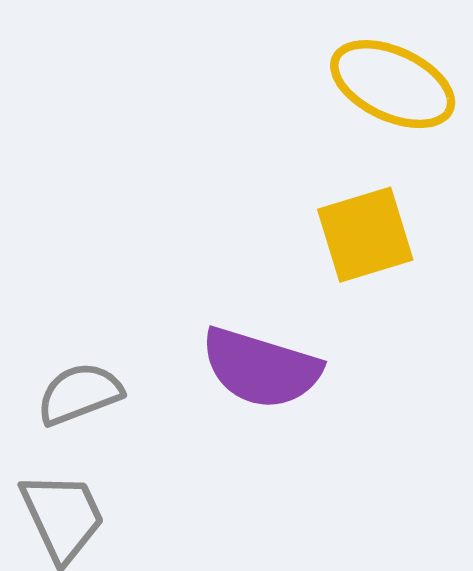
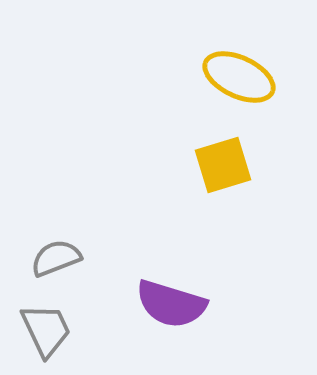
purple semicircle: (261, 368) -> (171, 304), moved

